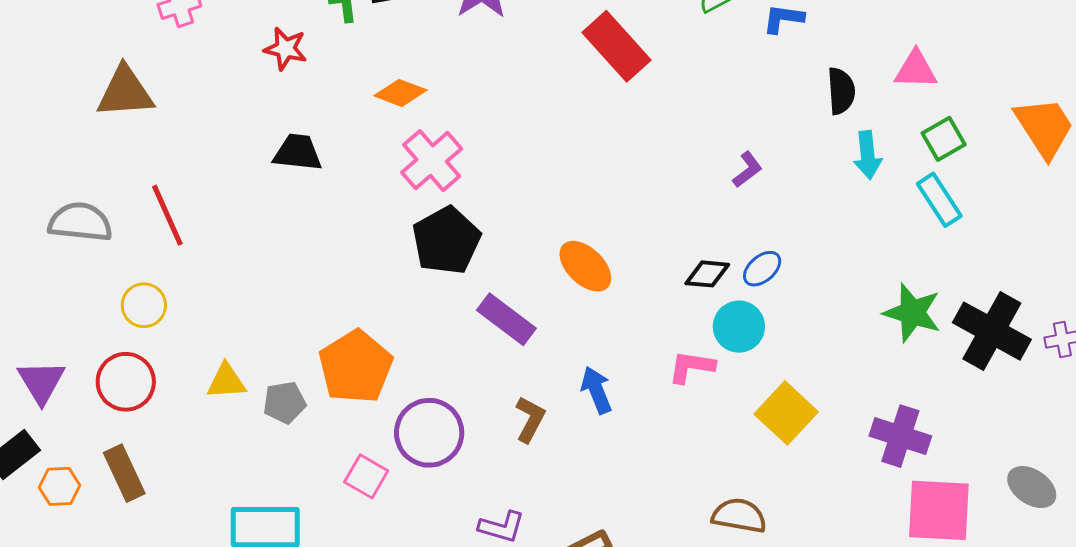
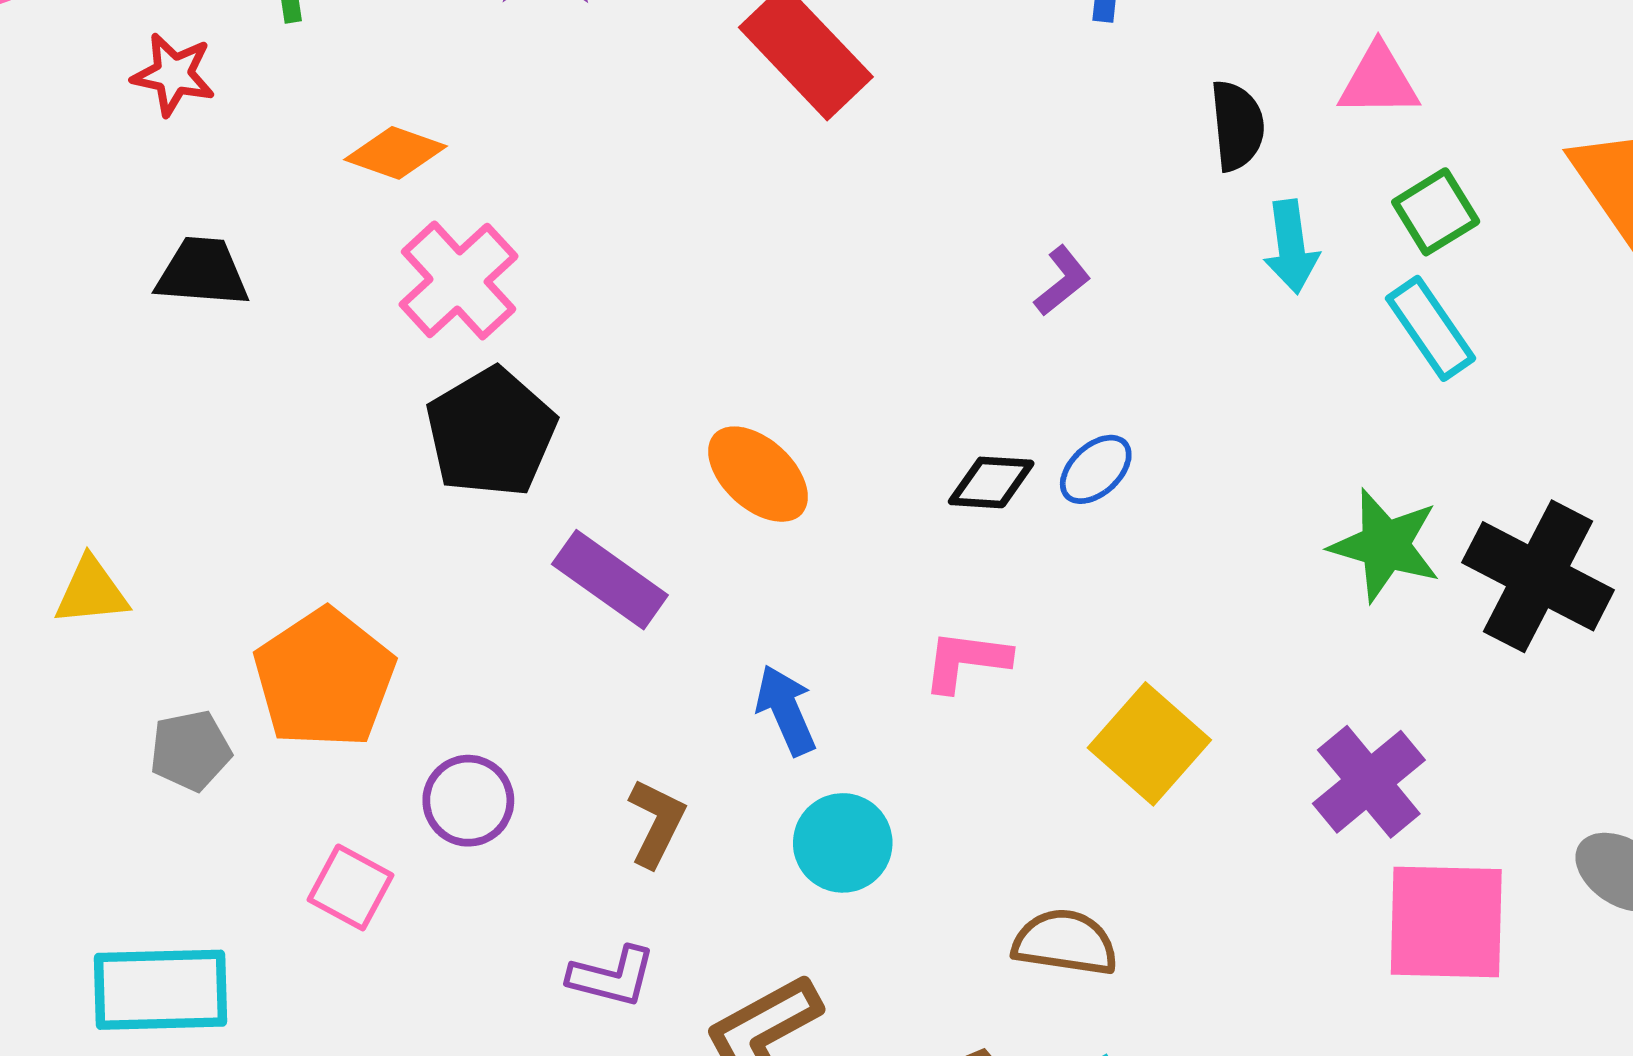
cyan circle: (739, 327) -> (843, 843), moved
yellow triangle: (226, 381) -> (91, 591), moved
brown L-shape: (530, 419) -> (656, 823), moved
purple circle: (429, 433) -> (468, 801), size x0.7
purple cross: (900, 436) -> (1369, 782), turned 34

